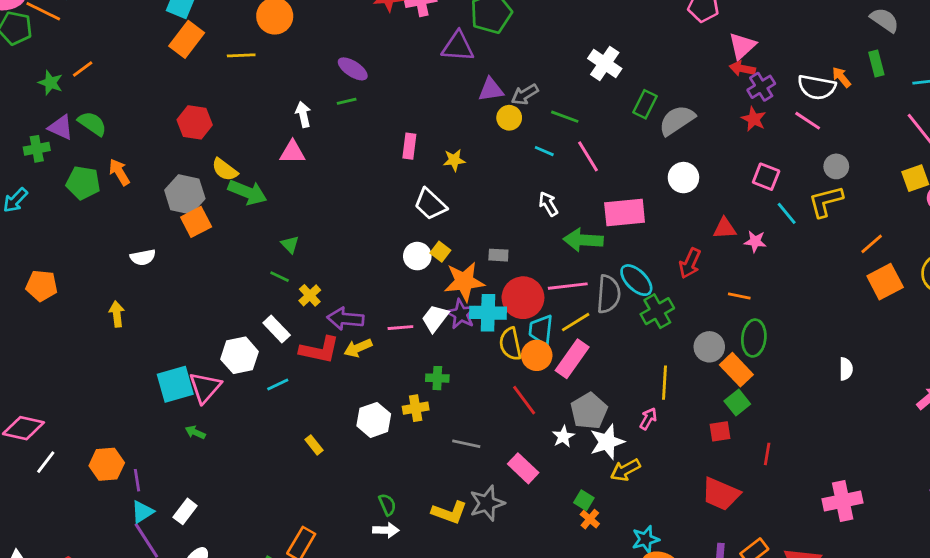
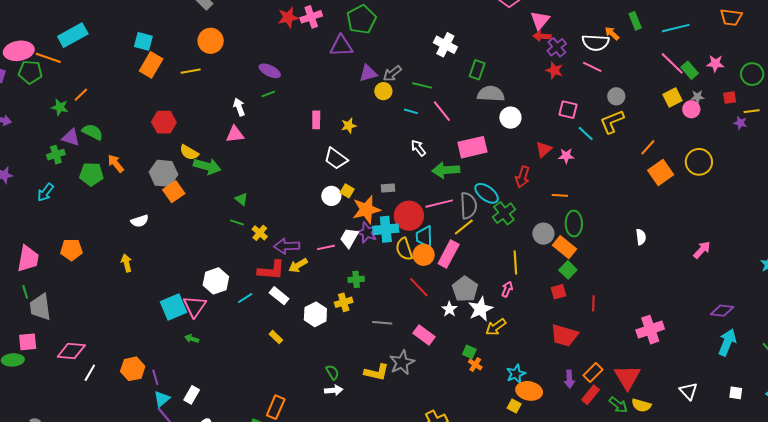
gray semicircle: (677, 120) -> (491, 94), moved, turned 44
red triangle: (725, 228) -> (544, 149), turned -30
yellow line: (576, 322) -> (464, 227), moved
white rectangle: (277, 329) -> (279, 296), moved

